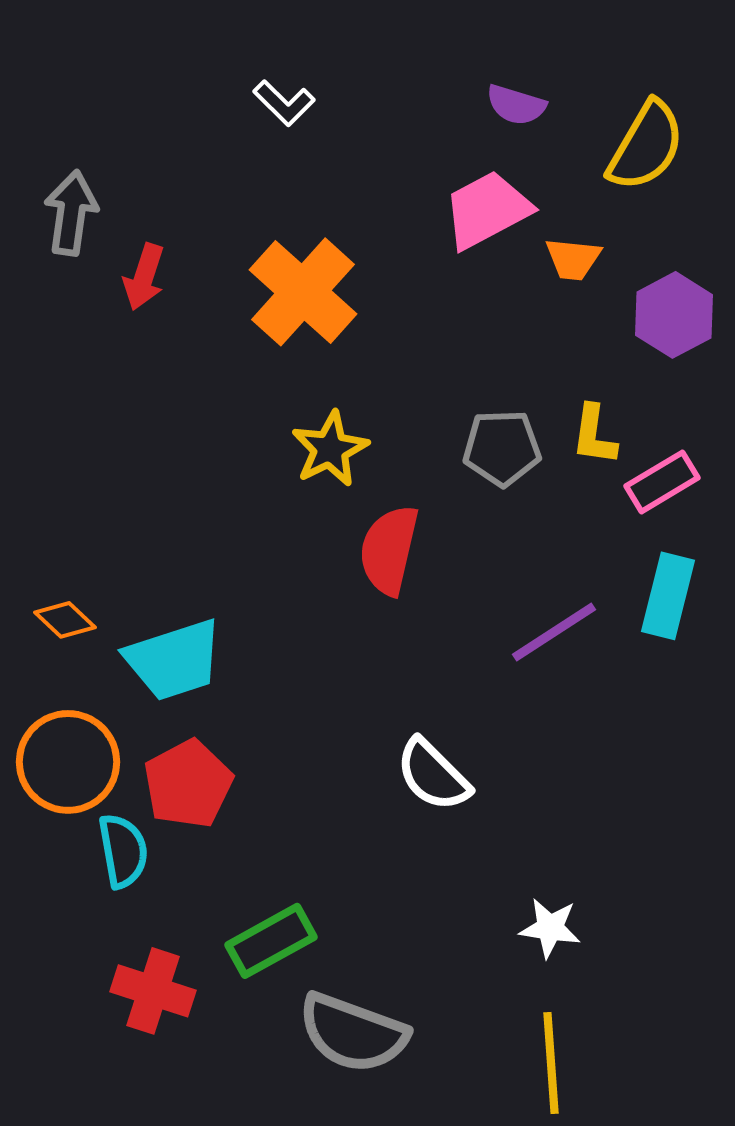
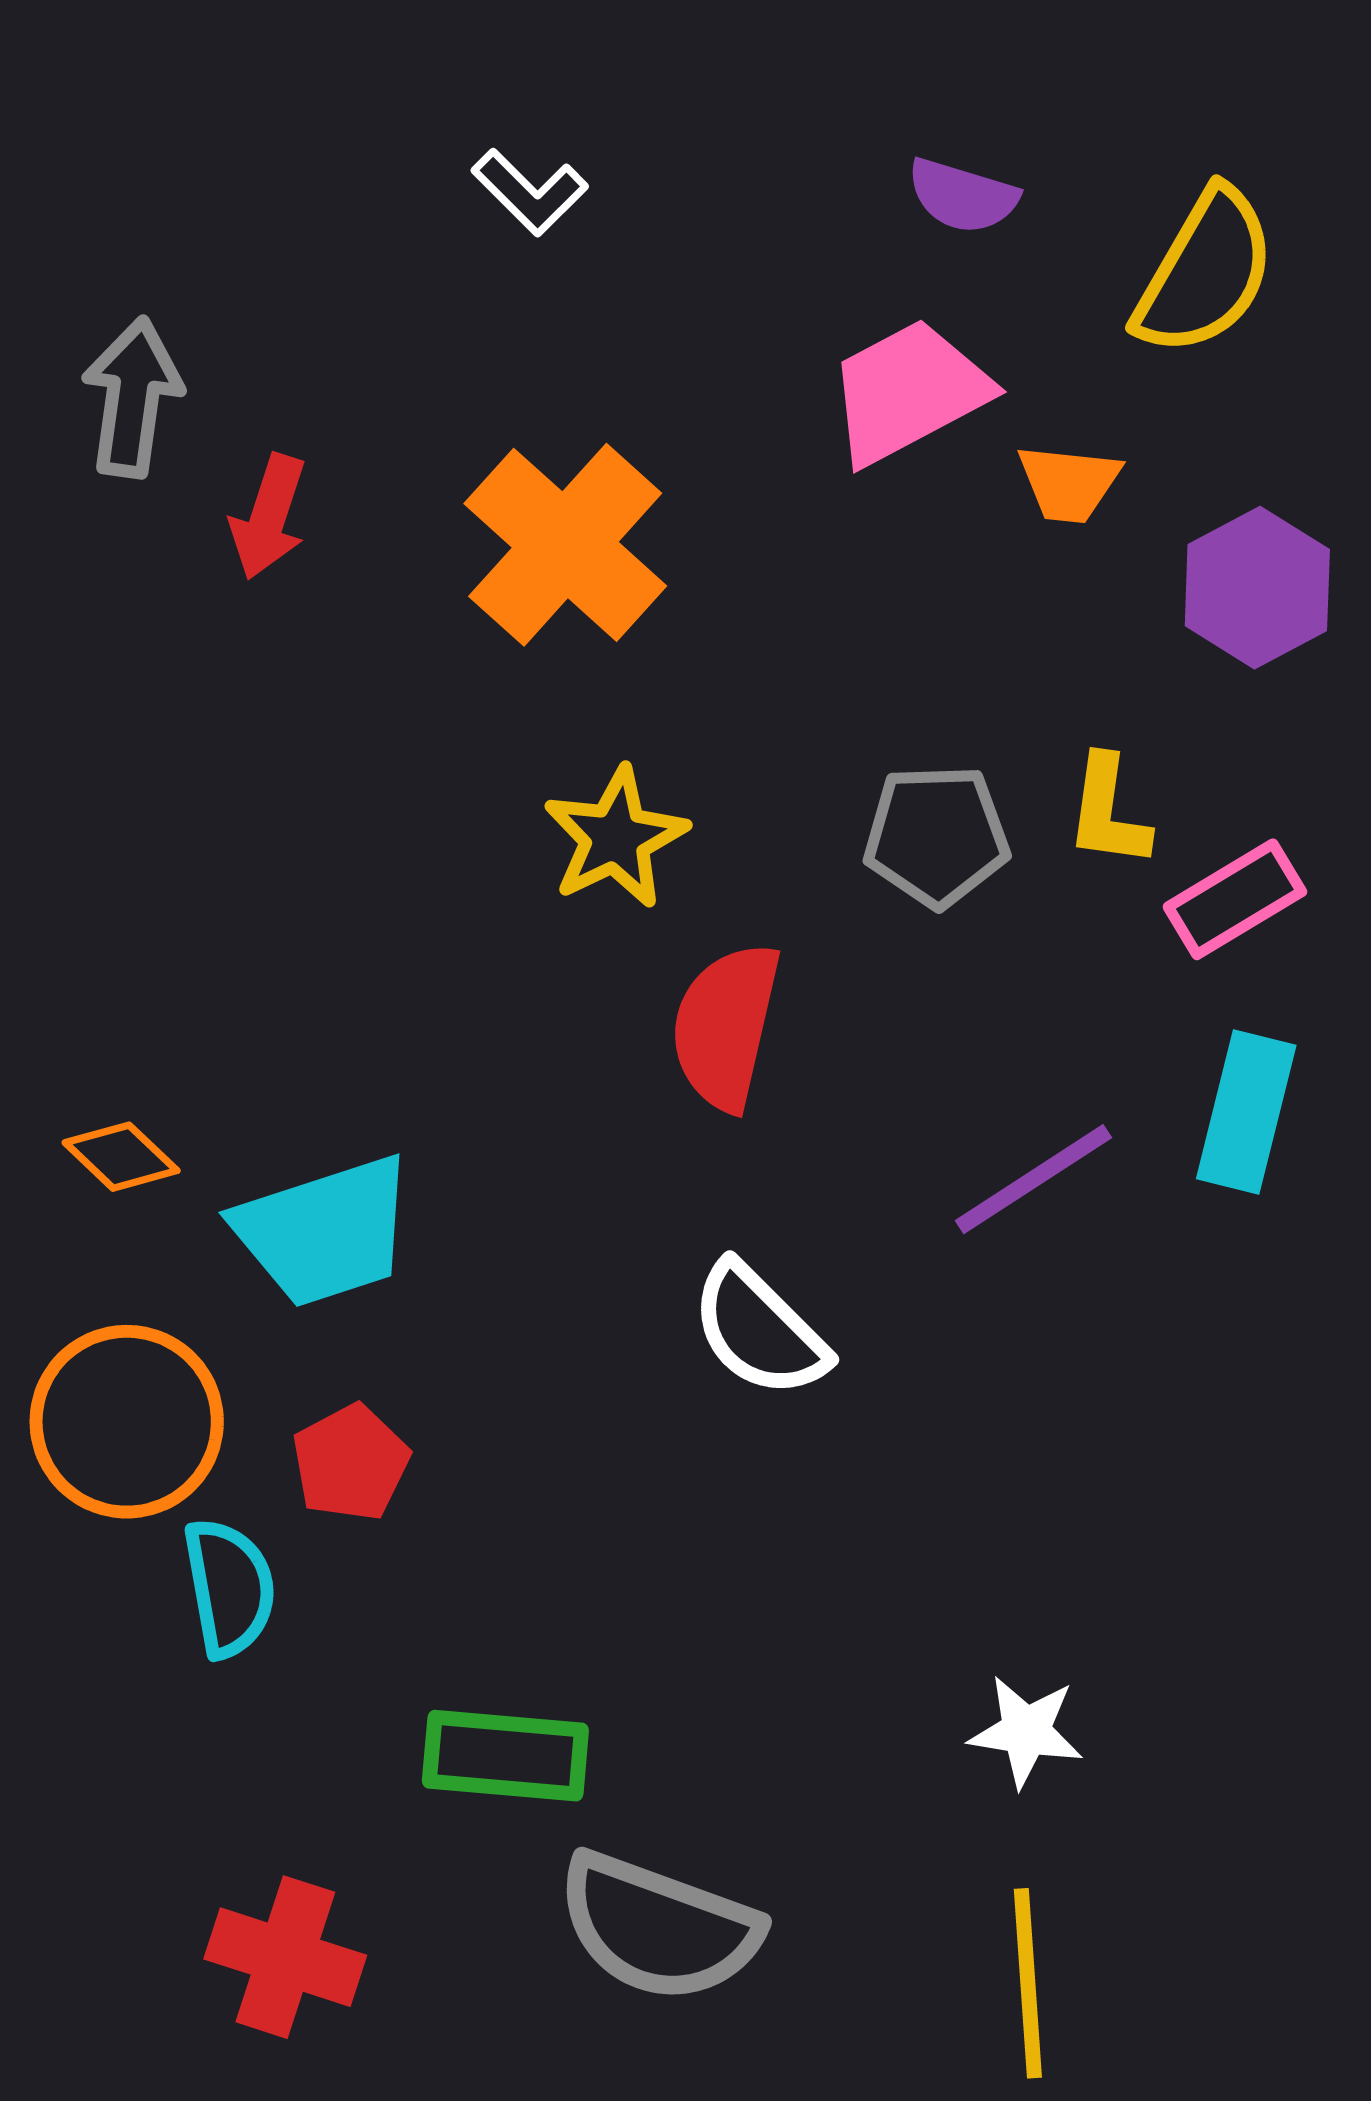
white semicircle: (433, 775) -> (759, 1330), moved
red pentagon: (188, 784) -> (351, 1463), size x0.7
green rectangle: (271, 941) -> (505, 1756), turned 34
red cross: (153, 991) -> (285, 1957), moved

